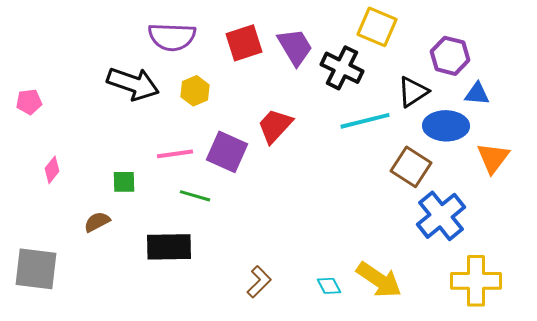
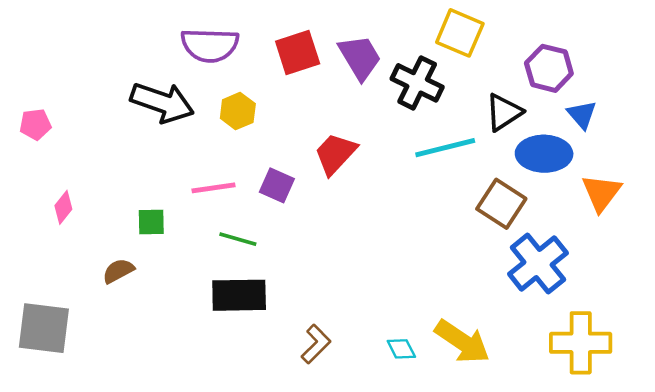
blue triangle: (477, 94) -> (582, 115), turned 44
purple square: (227, 152) -> (277, 185), size x0.7
black rectangle: (169, 247) -> (239, 295), moved

